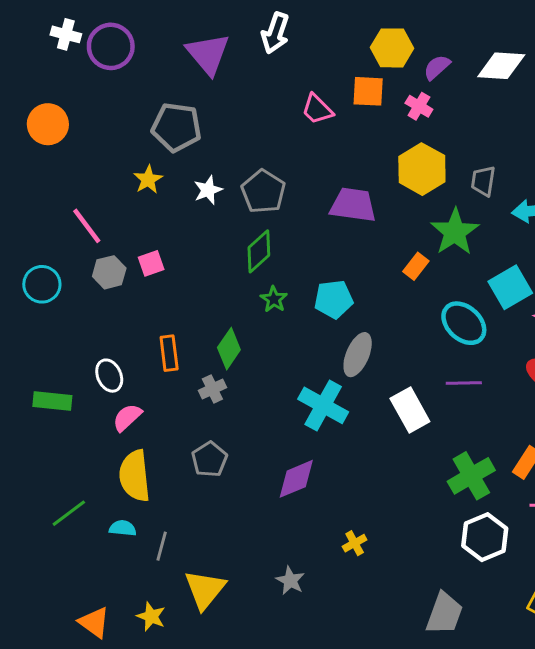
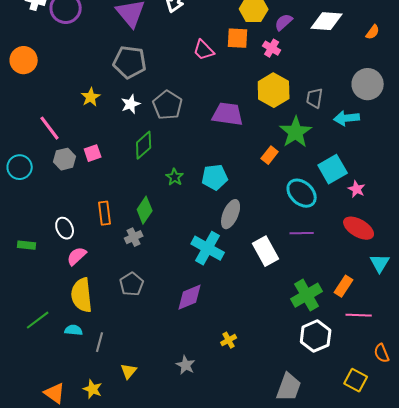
gray pentagon: (177, 127) -> (130, 62), moved
green diamond: (259, 251) -> (144, 145), moved
green rectangle: (52, 401) -> (27, 245), size x0.7
yellow triangle: (205, 590) -> (129, 371), size x0.6

